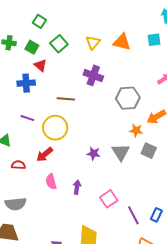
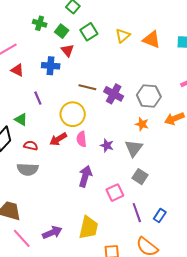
purple cross: (93, 75) -> (114, 94), moved
purple line: (27, 118) -> (38, 98), moved, turned 40
orange star: (136, 130) -> (142, 124), moved
gray square: (149, 151) -> (140, 177), moved
pink semicircle: (51, 182) -> (82, 139), moved
purple arrow: (77, 187) -> (85, 176), size x1.5
gray semicircle: (16, 204) -> (28, 169), moved

